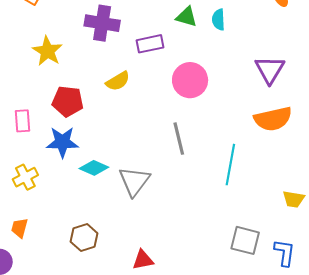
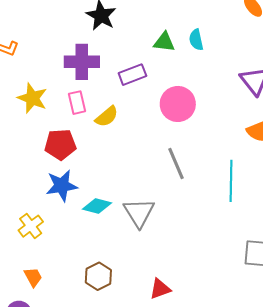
pink rectangle: (22, 121) -> (77, 103), moved
orange trapezoid: (20, 228) -> (33, 277), turned 145

